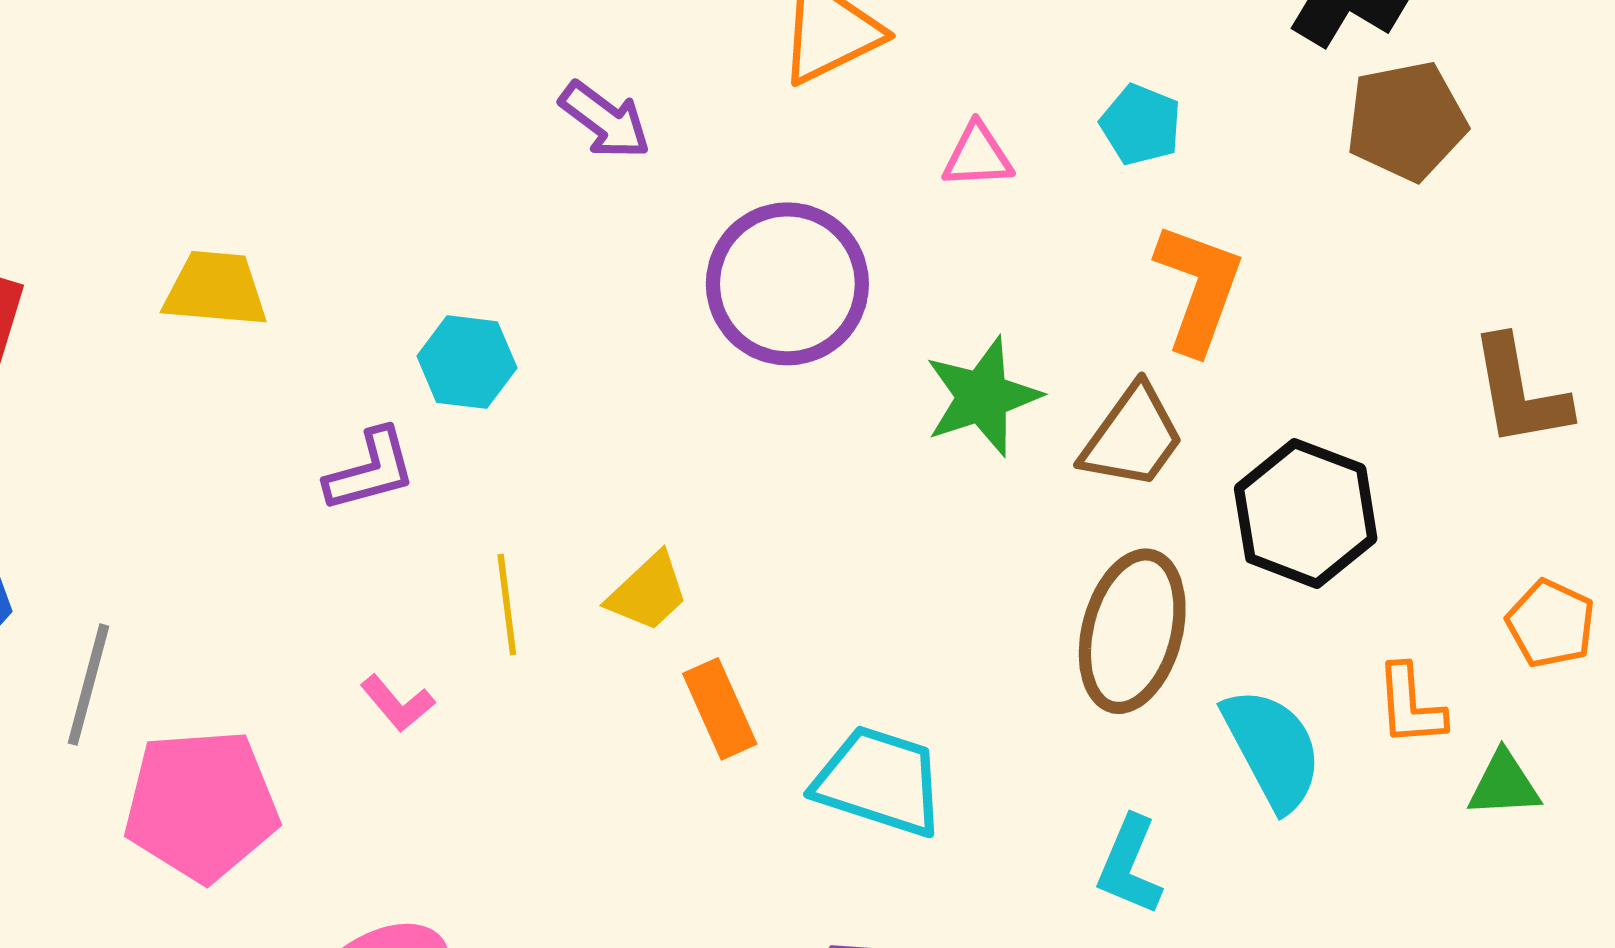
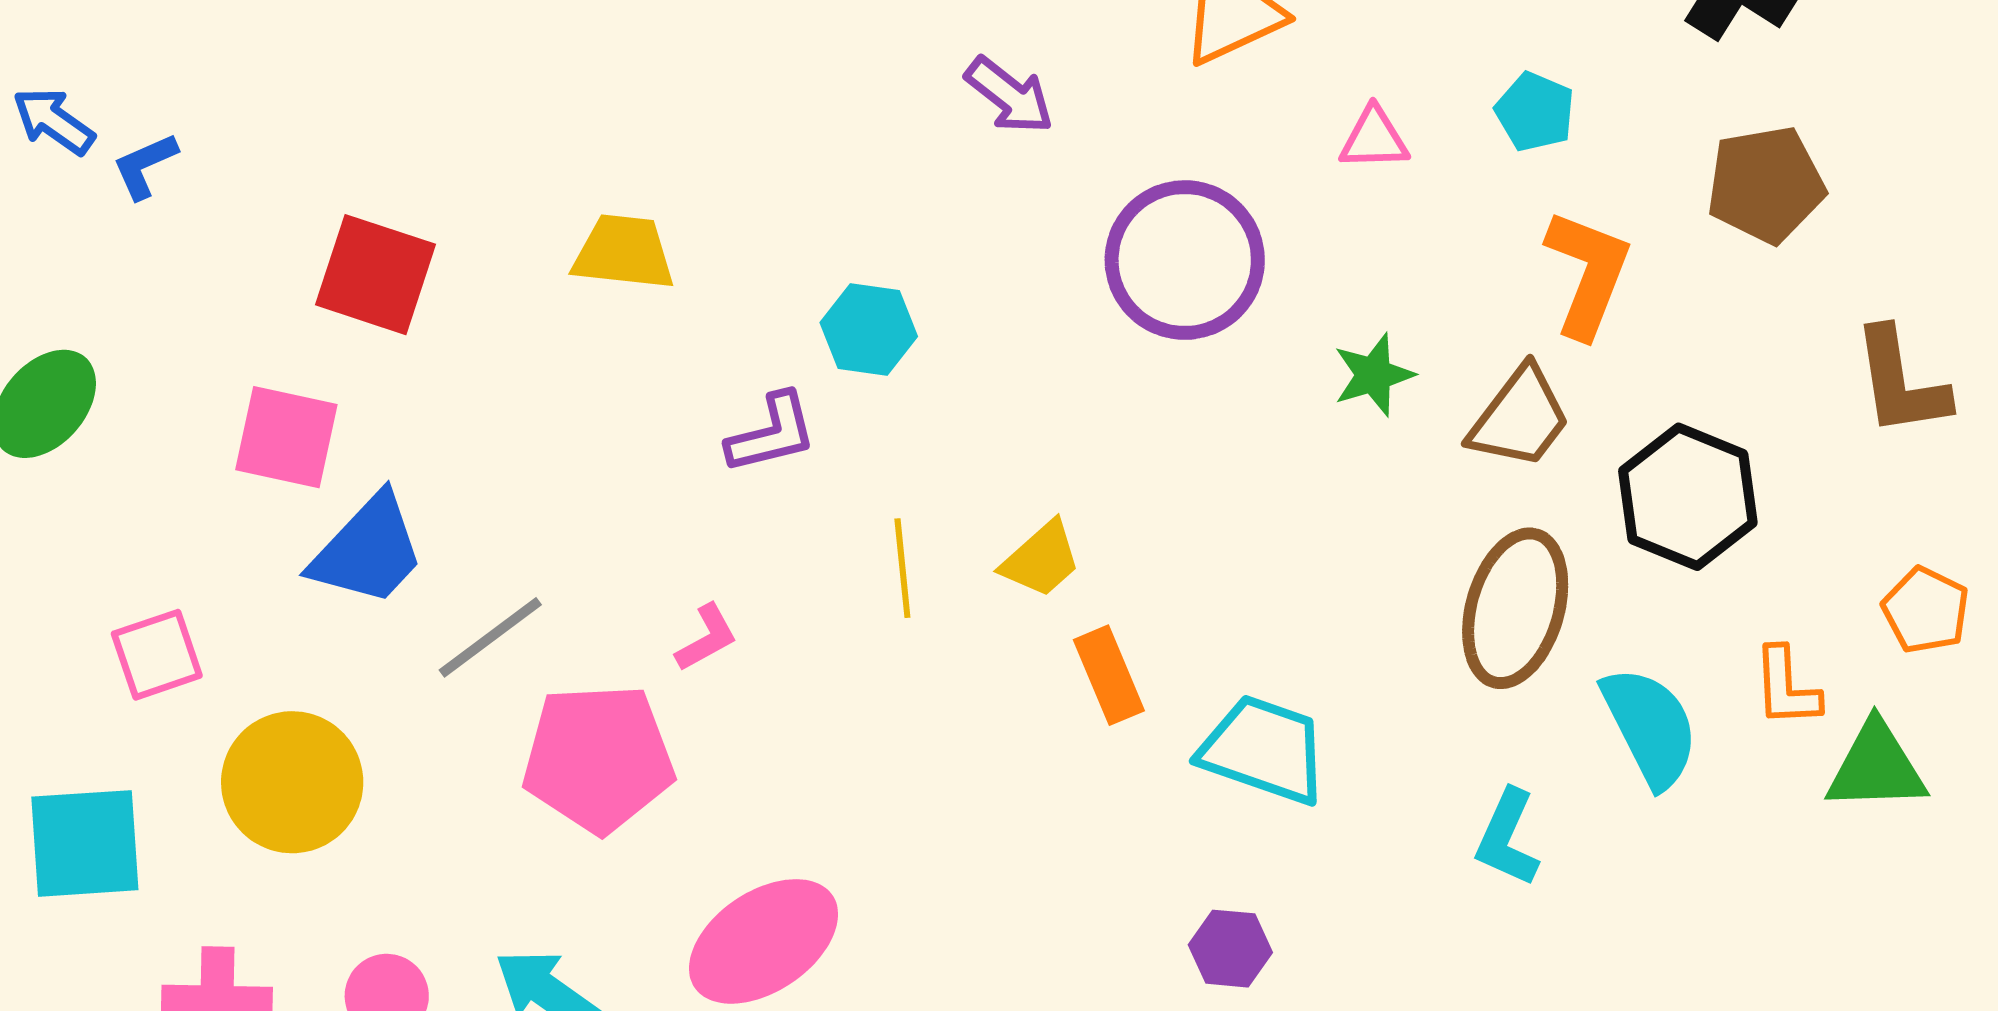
brown pentagon: (1406, 121) -> (1766, 185), moved
green star: (983, 397) -> (1374, 375), size x0.7
gray line: (88, 685) -> (490, 637), turned 37
pink L-shape: (397, 703) -> (707, 638), moved, turned -80
green triangle: (1504, 784) -> (1876, 767), size x1.4

